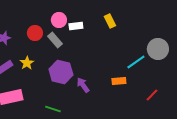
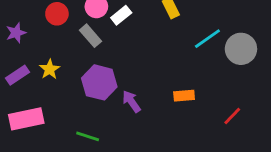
white rectangle: (76, 26) -> (121, 15), turned -32
red circle: (35, 33) -> (57, 14), moved
cyan line: (136, 62) -> (207, 39), moved

